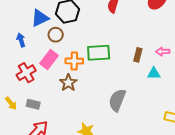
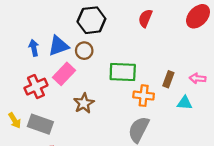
blue triangle: (40, 18) -> (58, 46), moved
brown circle: (56, 35) -> (84, 51), moved
orange cross: (74, 61) -> (144, 96), moved
gray rectangle: (33, 104) -> (40, 124), size x1.5

